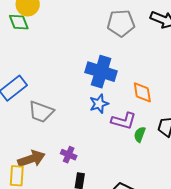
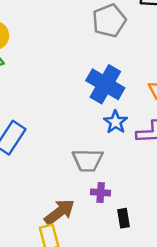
blue cross: (101, 72) -> (105, 84), turned 32
gray trapezoid: (41, 112) -> (88, 160), moved

